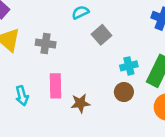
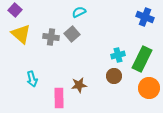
gray square: (102, 35) -> (72, 34), moved
pink rectangle: (55, 86) -> (59, 98), moved

